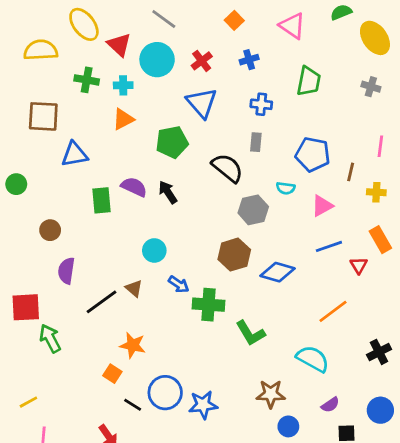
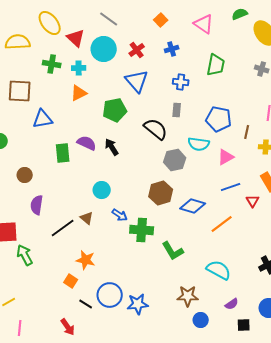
cyan semicircle: (286, 188) -> (199, 144), size x1.5
orange line: (333, 311) -> (222, 224), moved

